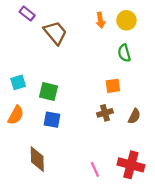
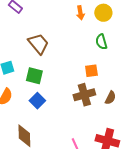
brown trapezoid: (55, 33) -> (38, 44), moved
brown cross: (105, 113) -> (84, 95), size x1.5
blue square: (52, 120) -> (37, 101), turned 35

